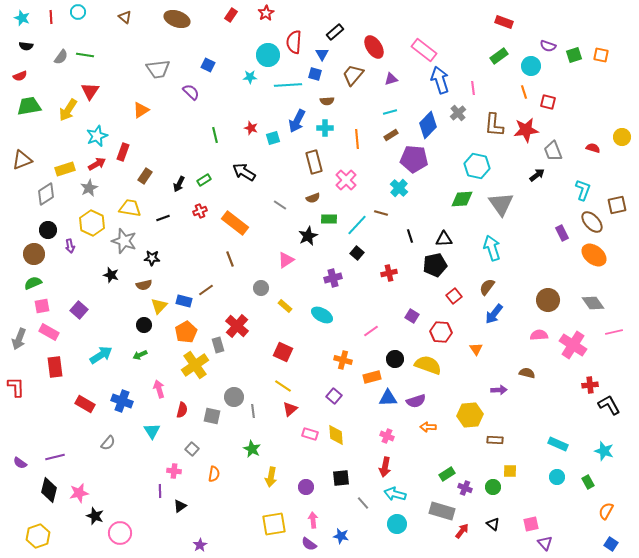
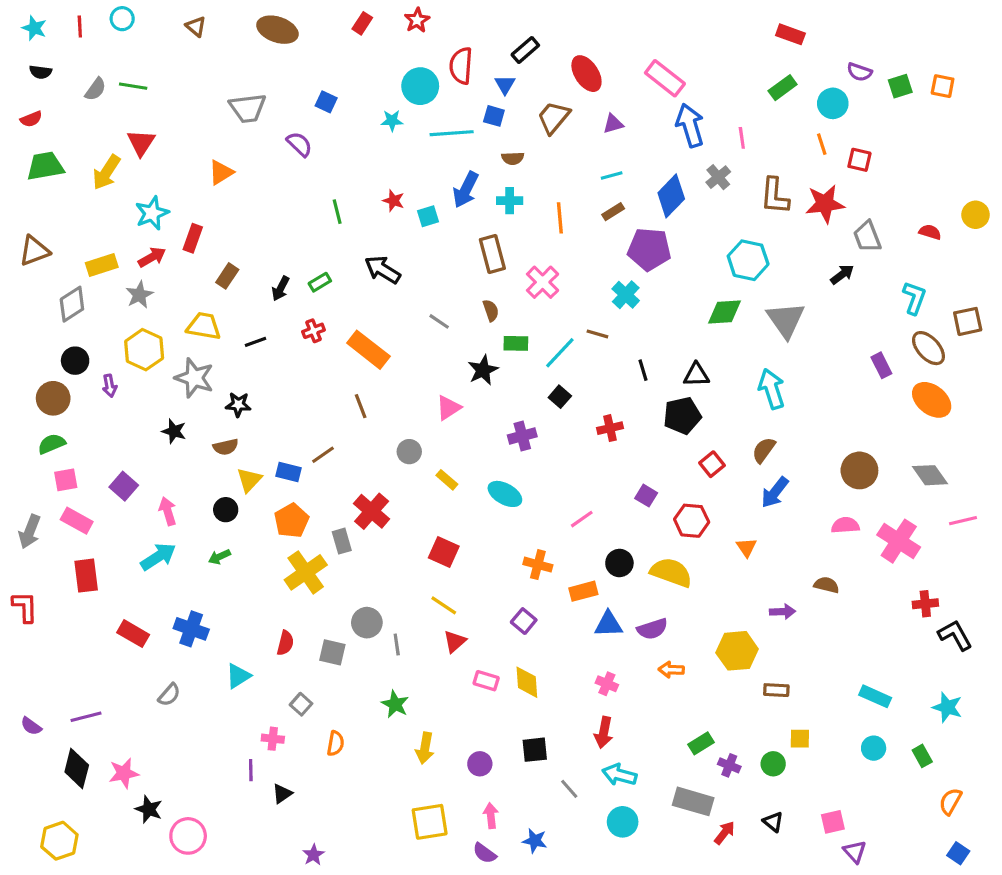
brown semicircle: (313, 198) -> (491, 310), turned -88
pink arrow: (159, 389) -> (168, 511), moved
cyan triangle: (152, 431) -> (238, 676), turned 30

